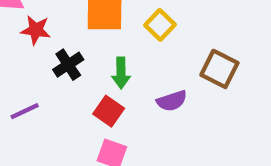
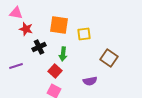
yellow square: (160, 25) -> (84, 34), turned 32
purple semicircle: (172, 101) -> (90, 81), moved

